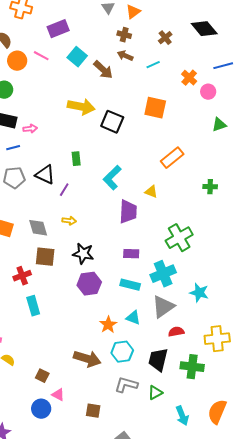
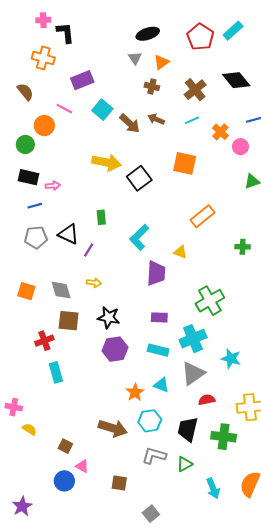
brown cross: (165, 38) -> (195, 90), size x1.5
brown arrow: (125, 56) -> (156, 119), moved
orange circle: (17, 61) -> (44, 126), moved
cyan line: (153, 65) -> (192, 120), moved
black square: (112, 122) -> (139, 178), turned 30

